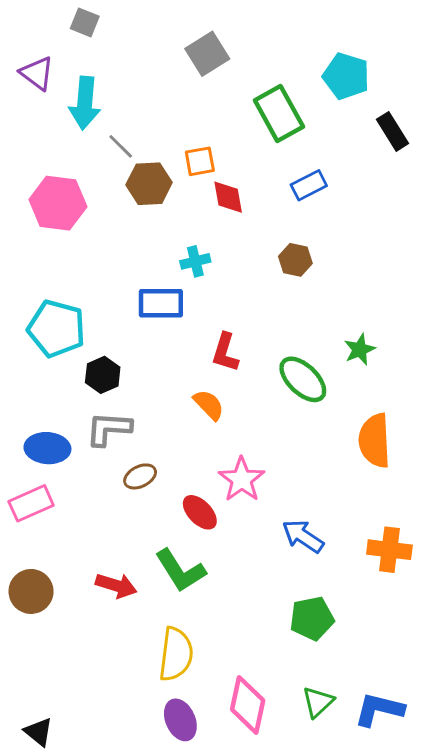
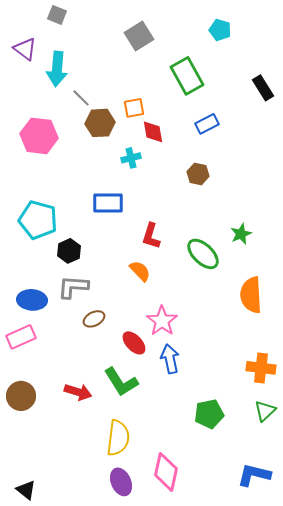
cyan pentagon: (346, 76) -> (220, 30), moved, size x0.7
cyan cross: (195, 261) -> (131, 158), moved
blue arrow: (303, 536) -> (170, 359), moved, turned 44
green triangle: (318, 702) -> (265, 411), moved

